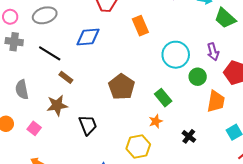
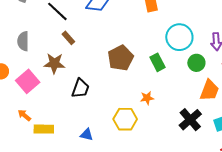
green rectangle: (163, 98) -> (157, 62), moved
black trapezoid: (88, 125) -> (80, 88), turned 30
pink square: (34, 128) -> (28, 81), size x1.6
black cross: (189, 136) -> (190, 120), moved, size x1.6

